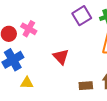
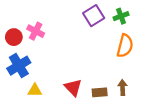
red triangle: (61, 57) -> (73, 87), moved

